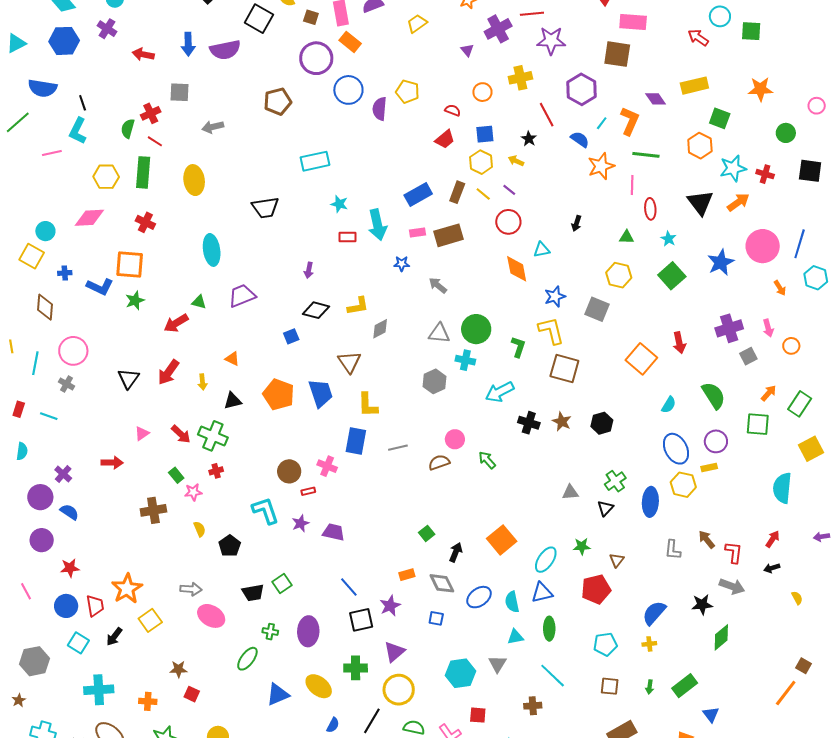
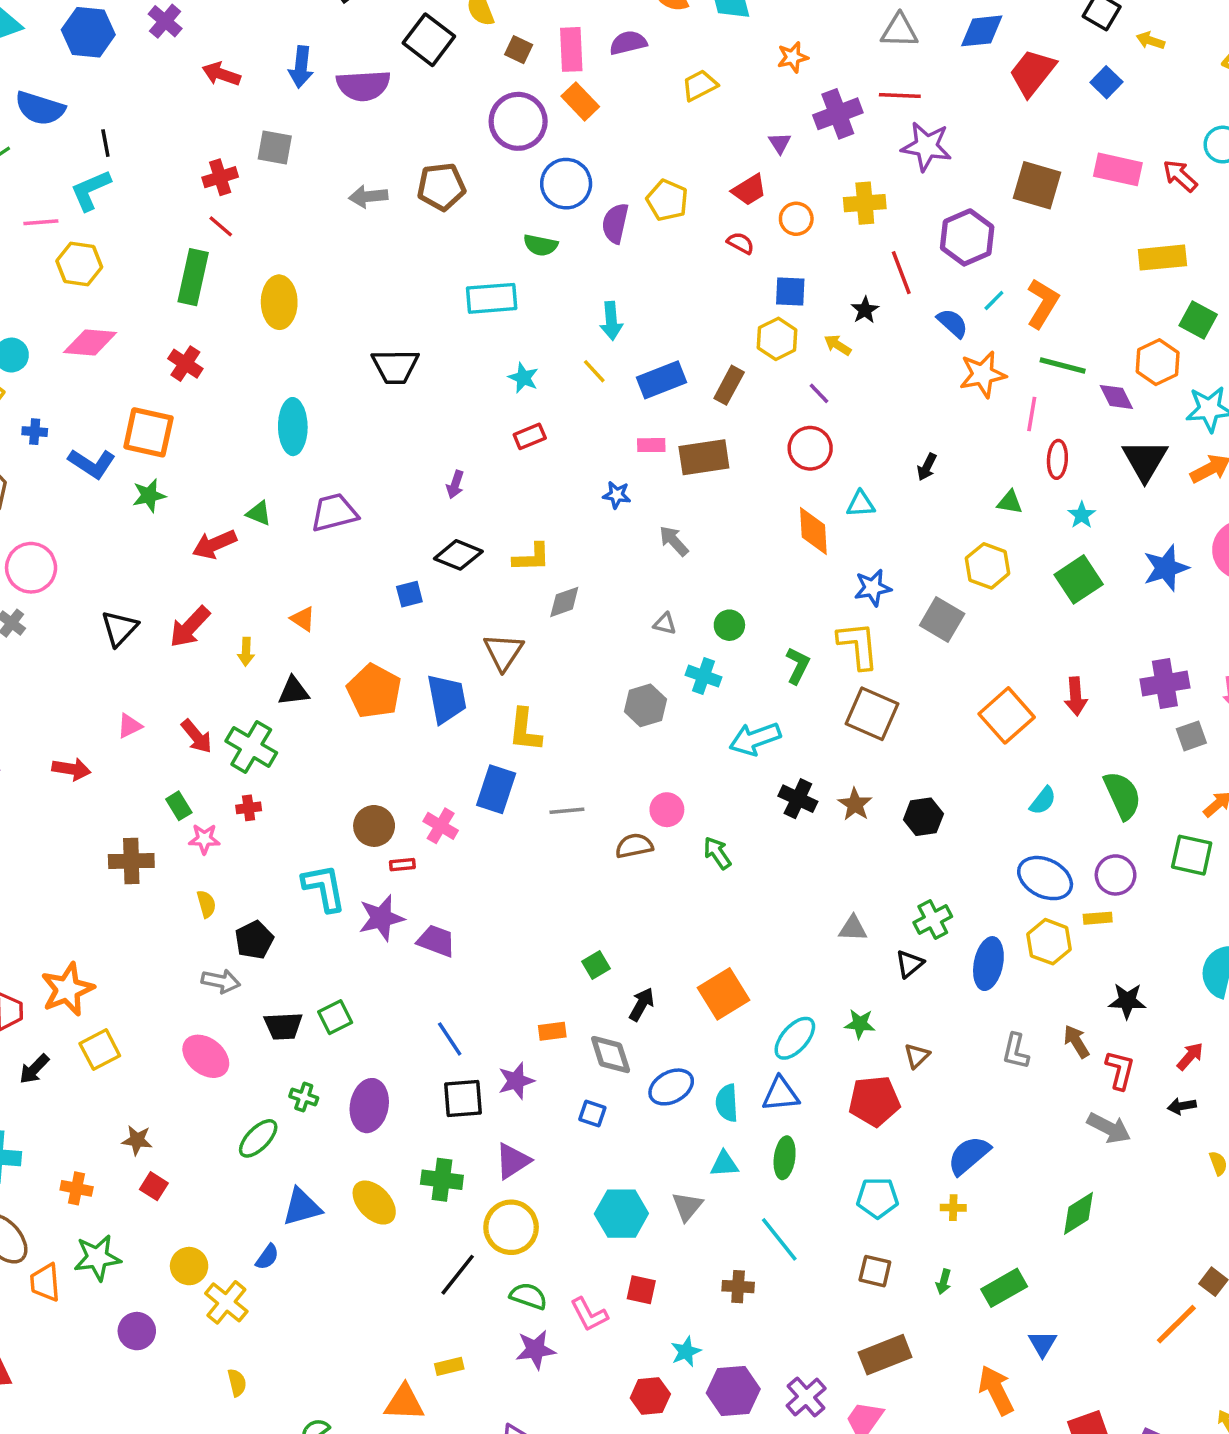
pink rectangle: (633, 22) -> (1118, 169), moved
purple diamond: (656, 99) -> (1116, 397), moved
gray arrow: (213, 127) -> (368, 196), moved
green semicircle: (128, 129) -> (541, 245), moved, turned -102
cyan L-shape: (78, 131) -> (91, 190), turned 32
red trapezoid: (445, 139) -> (749, 190), moved
yellow hexagon: (106, 177) -> (79, 264), moved
yellow line: (483, 194) -> (594, 371), moved
cyan arrow: (377, 225) -> (611, 321), moved, size x0.7
red rectangle: (348, 237) -> (530, 436), turned -30
green circle: (476, 329) -> (729, 625), size x0.6
gray triangle: (439, 333) -> (665, 624), size x0.6
blue ellipse: (676, 449) -> (1045, 878), turned -44
purple star: (301, 523) -> (381, 918), size x1.5
gray arrow: (191, 589) -> (221, 981), moved
black star: (702, 605) -> (1127, 1001), moved
blue semicircle: (333, 725) -> (267, 1257), moved

